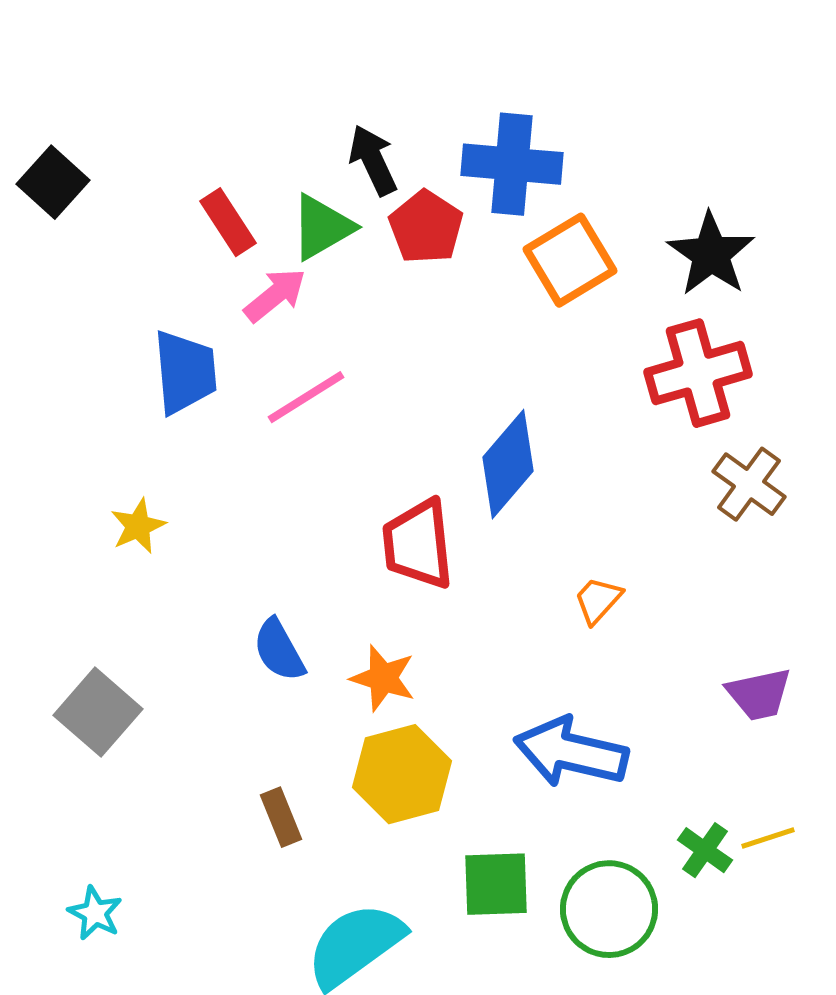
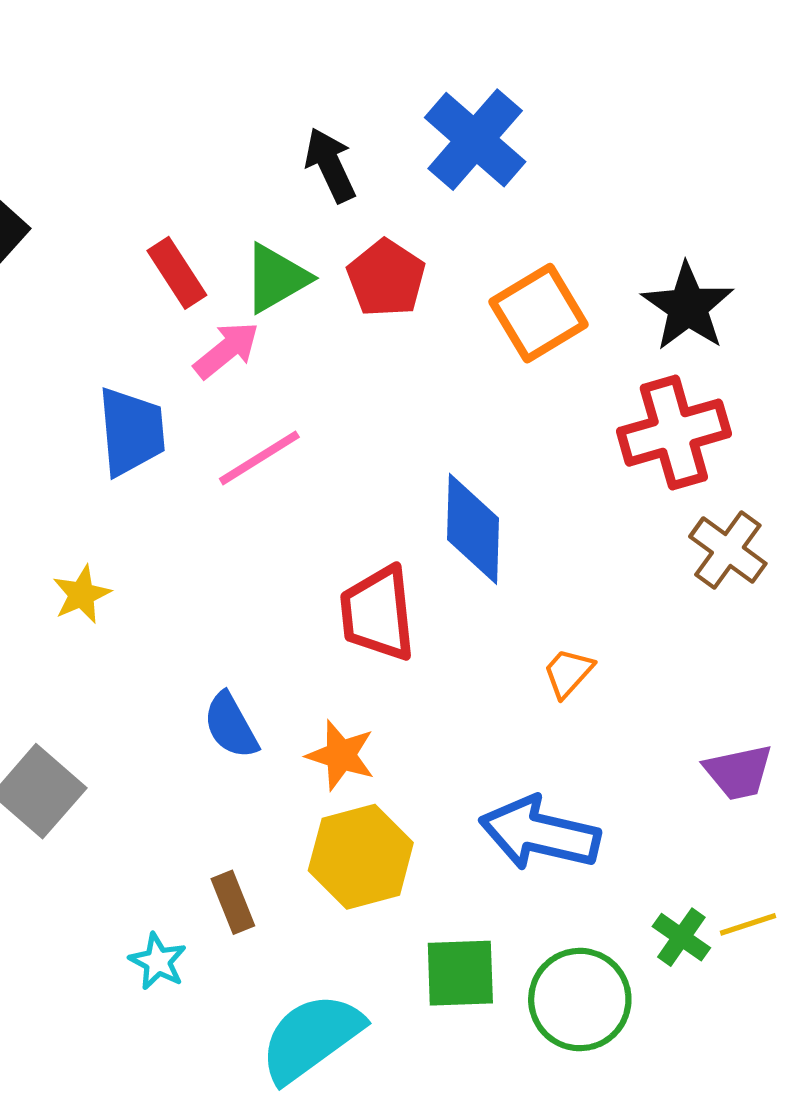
black arrow: (373, 160) -> (330, 165), moved
blue cross: (512, 164) -> (475, 140), moved, turned 36
blue diamond: (508, 464) -> (473, 529), turned -39
cyan star: (95, 913) -> (158, 961), moved

